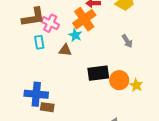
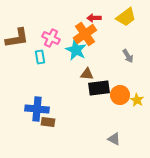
brown L-shape: (33, 17) -> (17, 38), moved
cyan star: (75, 35) -> (76, 50), size x1.5
brown triangle: (65, 50) -> (87, 74), moved

